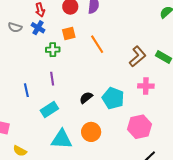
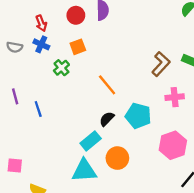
orange line: (97, 44) -> (107, 85), moved
green cross: (53, 50) -> (61, 68), turned -32
purple line: (52, 79) -> (15, 96), moved
blue line: (26, 90) -> (38, 109), moved
cyan rectangle: (49, 110) -> (91, 141), moved

